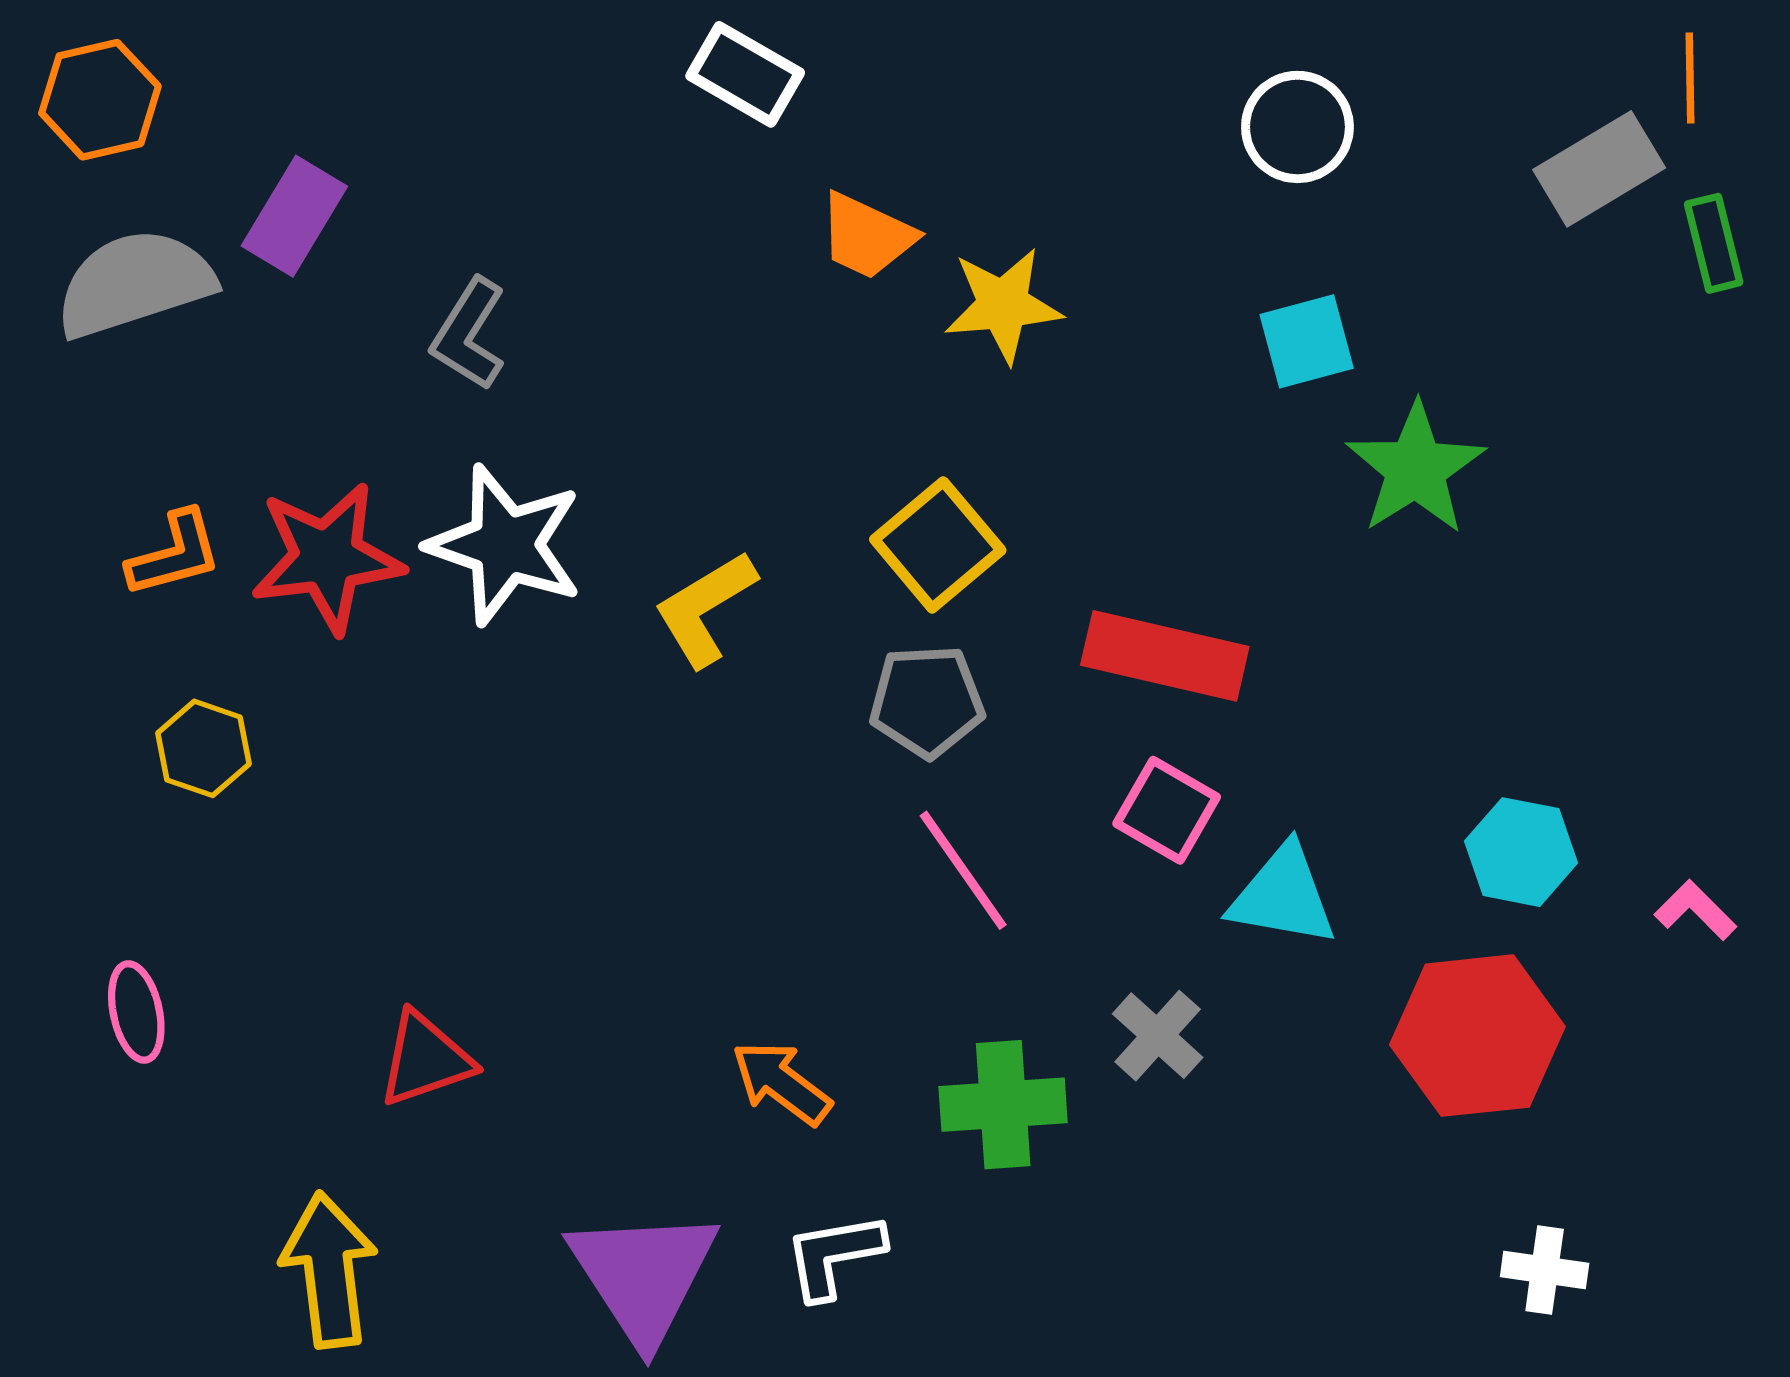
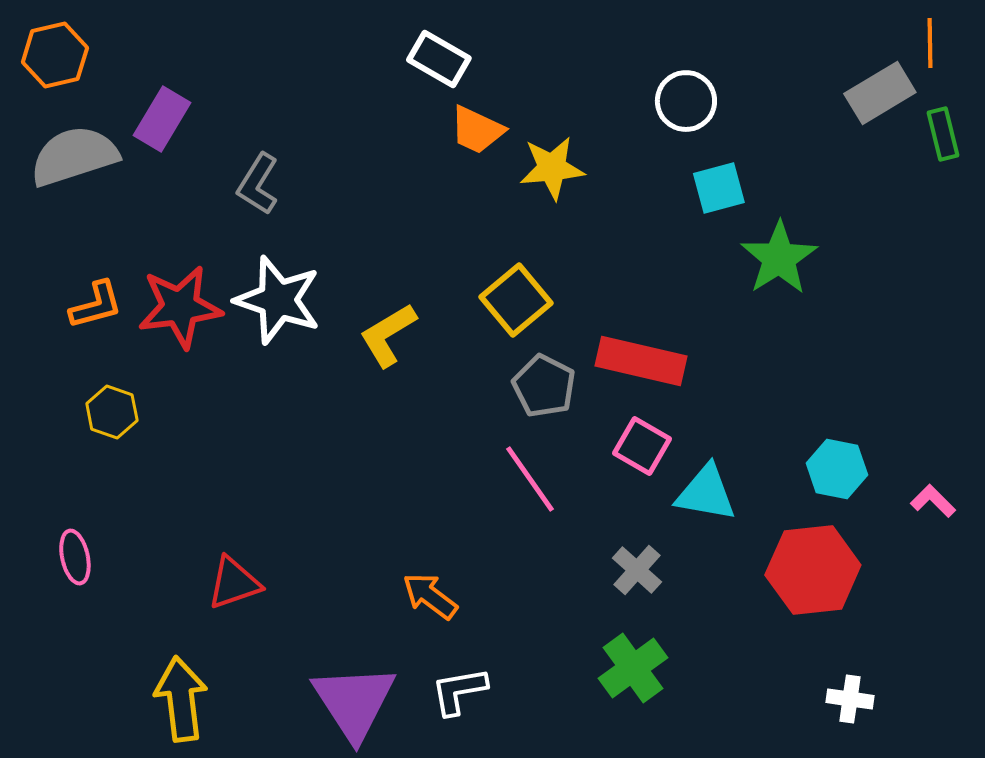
white rectangle: (745, 74) -> (439, 59), moved
white circle: (1297, 127) -> (686, 101), moved
gray pentagon: (927, 701) -> (544, 386), moved, turned 30
green cross: (1003, 1105) -> (633, 668), moved, turned -32

